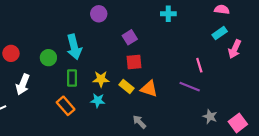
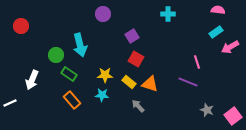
pink arrow: (235, 49) -> (230, 47), turned 36
red circle: (11, 53) -> (21, 26), moved
red square: (134, 62) -> (136, 59), turned 35
green rectangle: (72, 78) -> (69, 74), moved, turned -56
gray arrow: (139, 122) -> (138, 106), moved

